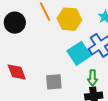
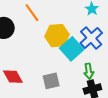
yellow hexagon: (69, 19) -> (57, 36), moved

